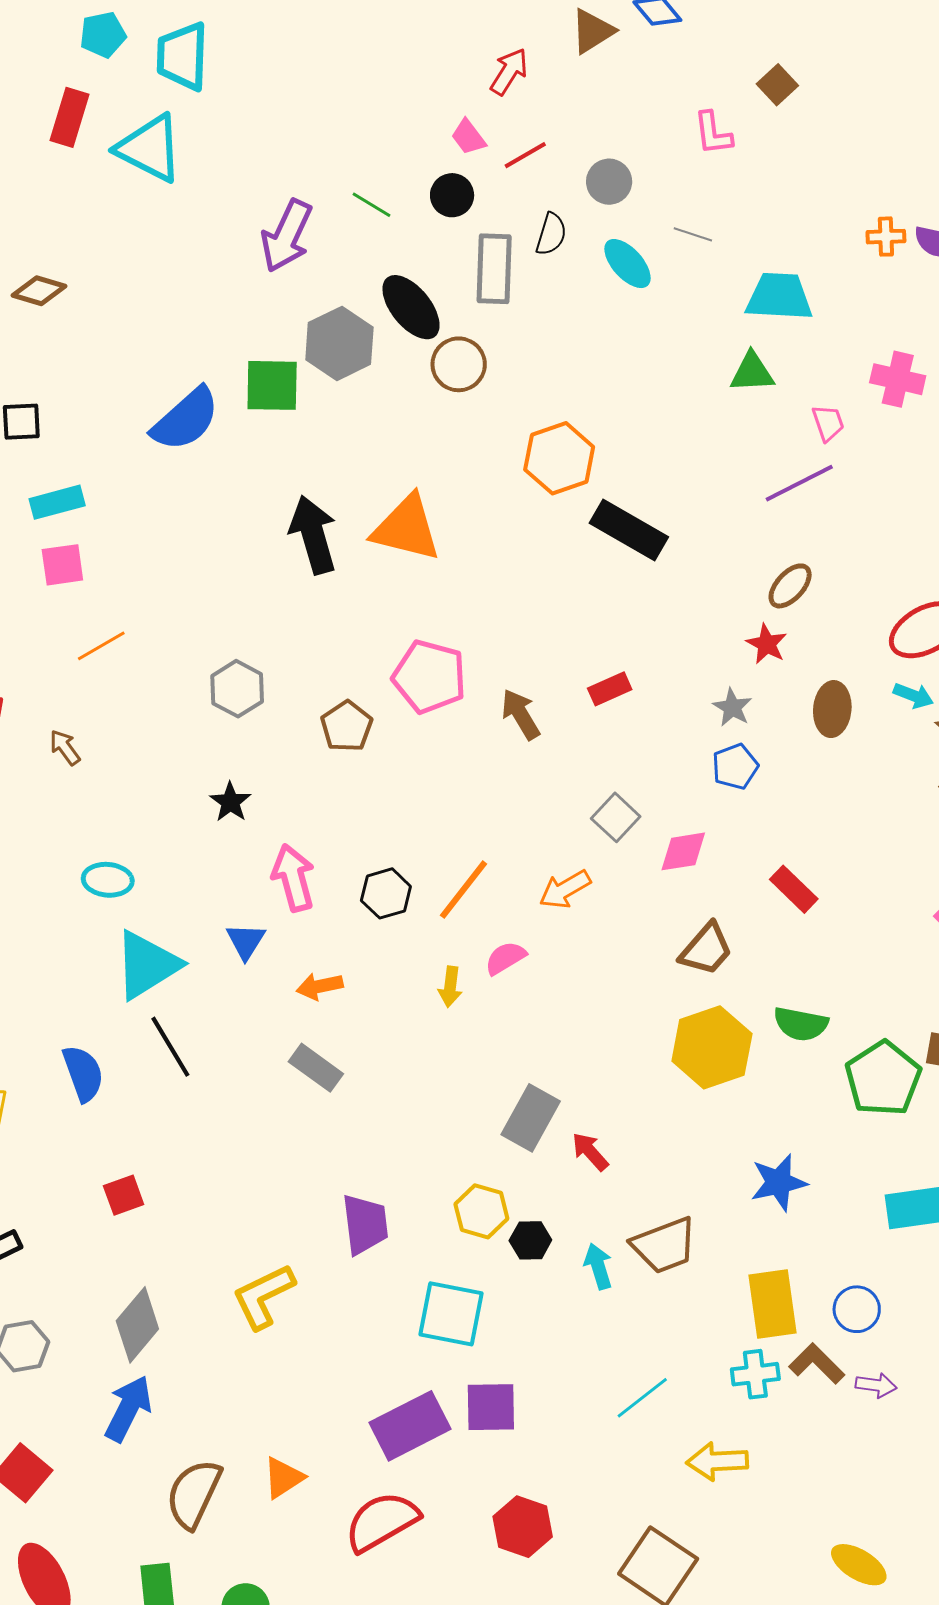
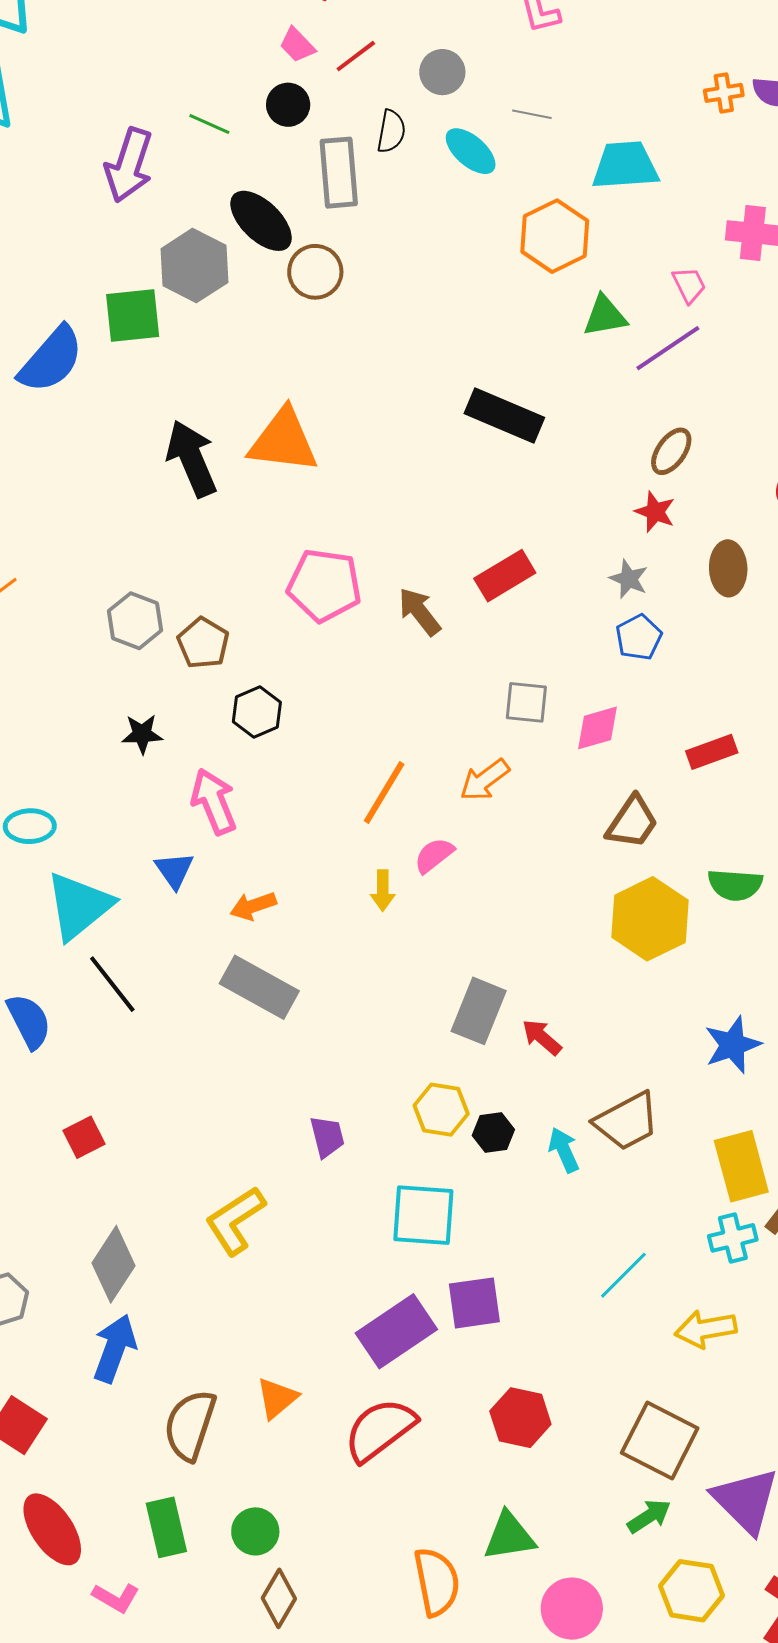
green triangle: (752, 372) -> (605, 316), moved
orange hexagon: (559, 458) -> (555, 236), moved
red rectangle: (610, 689) -> (505, 576), size x1.4
brown pentagon: (347, 726) -> (203, 643), moved
black star: (230, 802) -> (142, 734), turned -30
gray square: (616, 817) -> (526, 702), turned -30
red rectangle: (794, 889) -> (712, 752), turned -57
black hexagon: (386, 893) -> (257, 712), moved
gray rectangle: (316, 1068) -> (259, 987), size x1.4
purple trapezoid: (365, 1224) -> (327, 1137), size x0.7

